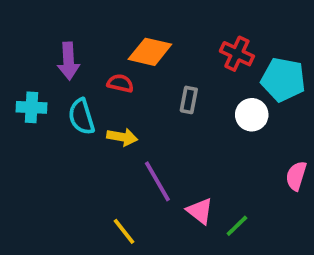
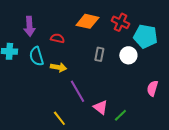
orange diamond: (150, 52) -> (87, 21), moved
gray rectangle: (189, 100) -> (99, 54), moved

